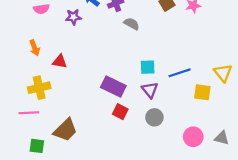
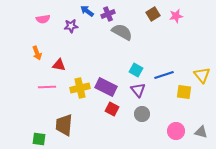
gray semicircle: (132, 24) -> (122, 32), size x1.5
cyan square: (148, 67) -> (136, 70), turned 32
yellow cross: (39, 88) -> (80, 88), moved
pink line: (29, 113) -> (47, 87), moved
brown trapezoid: (65, 130) -> (64, 125), turned 140

